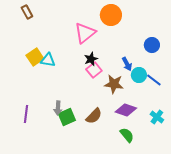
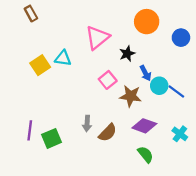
orange circle: (111, 15) -> (147, 22), moved
blue circle: (152, 45) -> (181, 38), moved
black star: (91, 59) -> (127, 54), moved
cyan triangle: (48, 60) -> (63, 58), moved
gray arrow: (58, 108) -> (87, 124), moved
green square: (67, 117) -> (52, 138), moved

